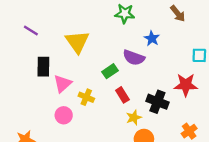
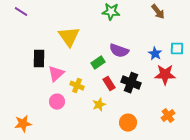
purple line: (31, 31) -> (21, 12), moved
blue star: (152, 38) -> (155, 54), moved
black cross: (157, 102) -> (131, 83), moved
yellow star: (134, 118) -> (99, 105), moved

